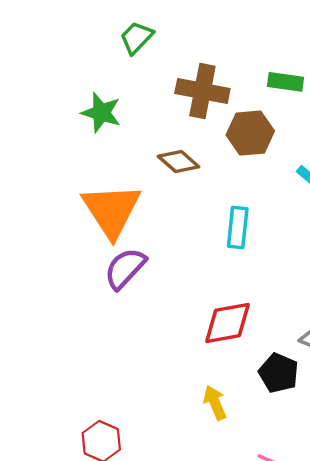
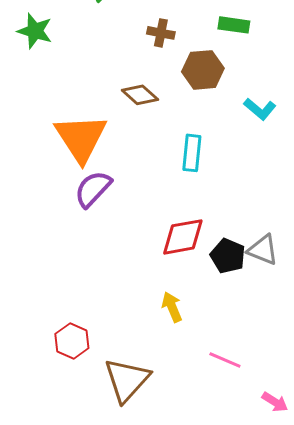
brown cross: (202, 91) -> (161, 33), size x0.6
green star: (101, 113) -> (35, 31), moved
black pentagon: (279, 373) -> (228, 256), moved

